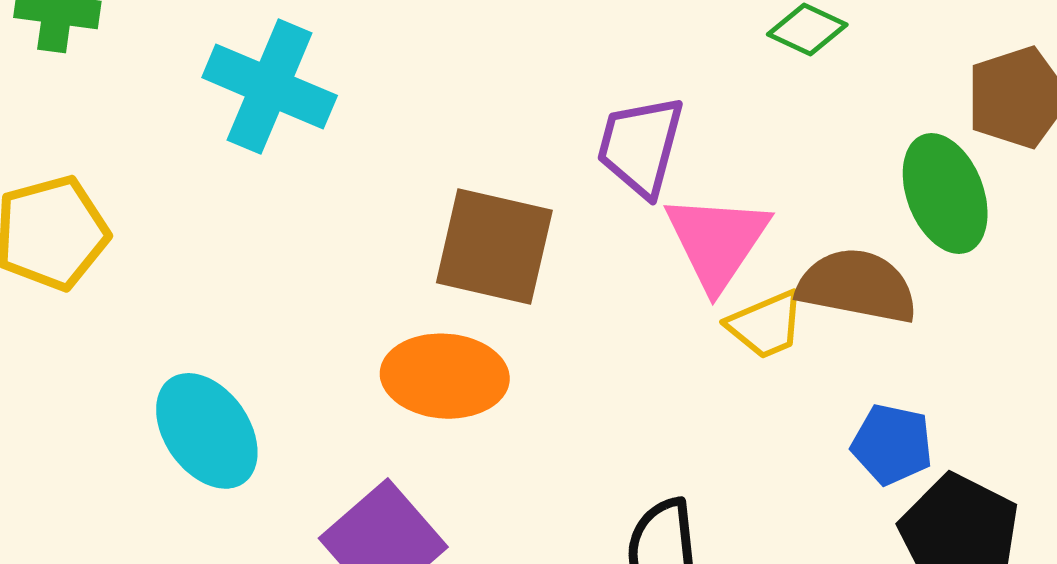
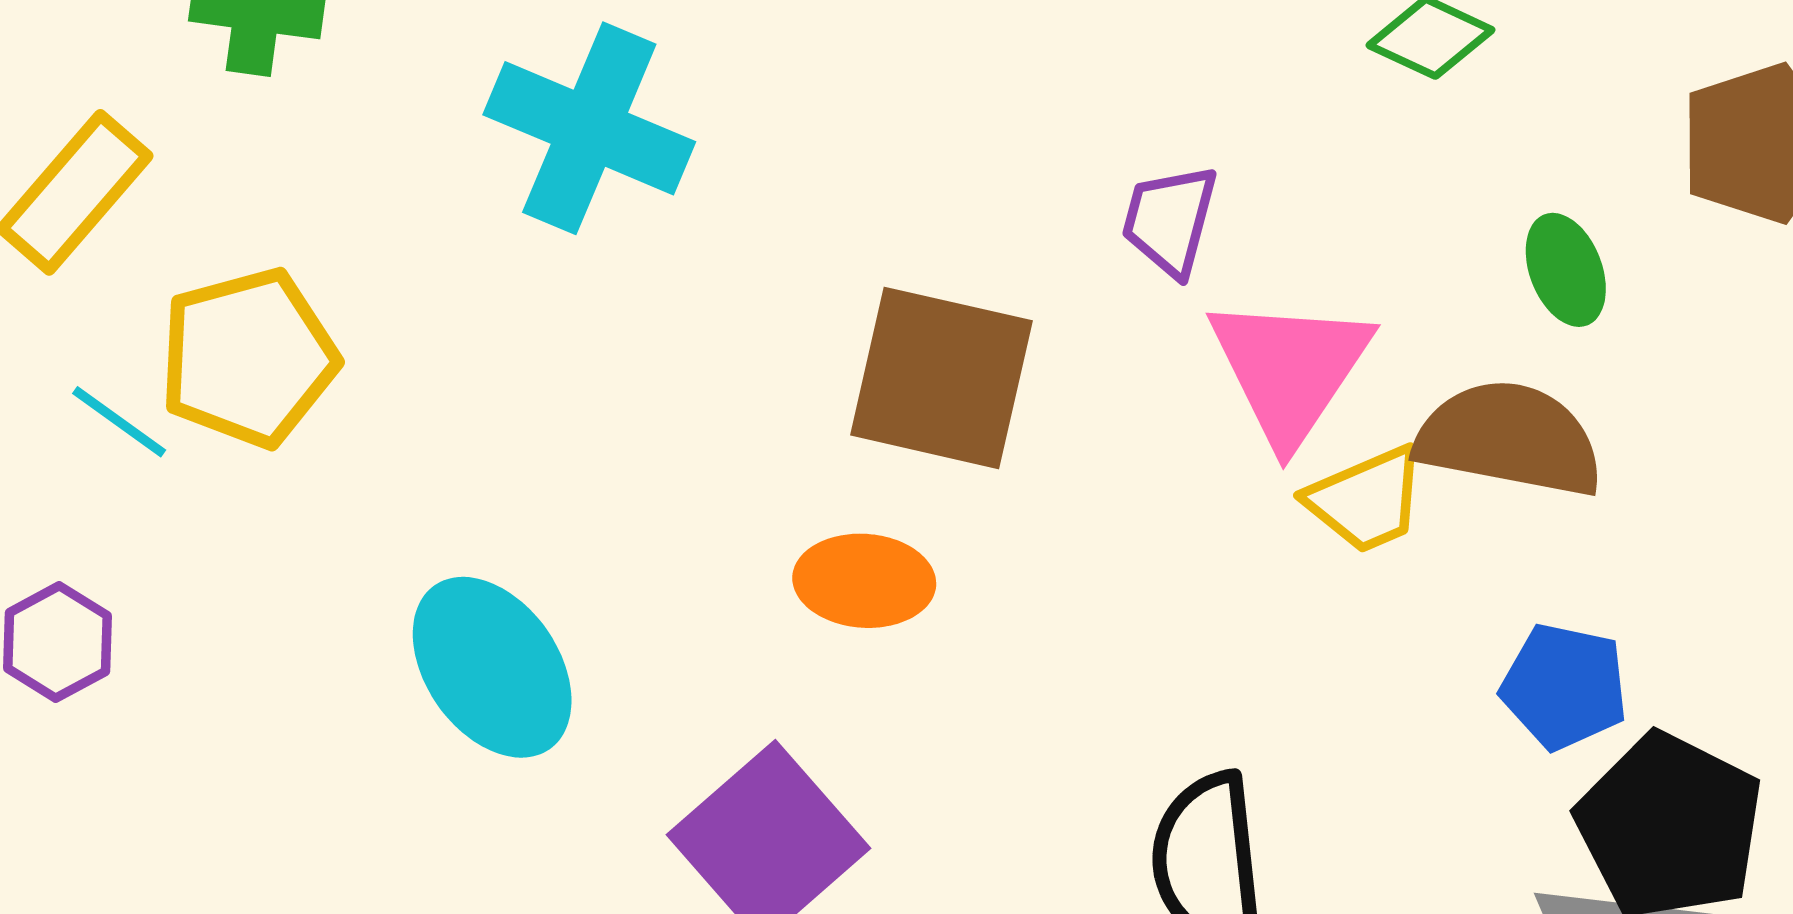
purple trapezoid: (640, 146) -> (1170, 220), size x0.7
green ellipse: (945, 194) -> (1566, 270), moved, size x0.6
orange ellipse: (445, 376) -> (864, 581), size x0.7

